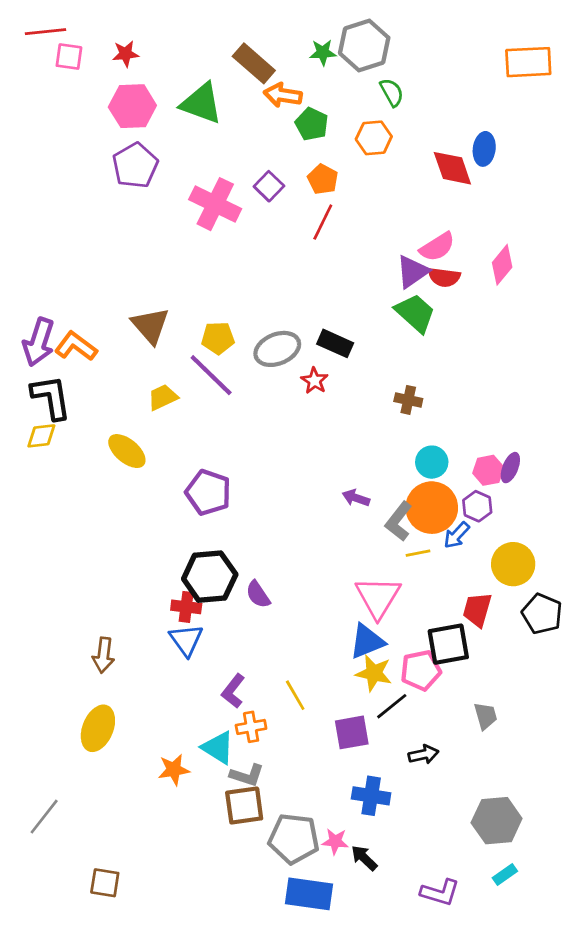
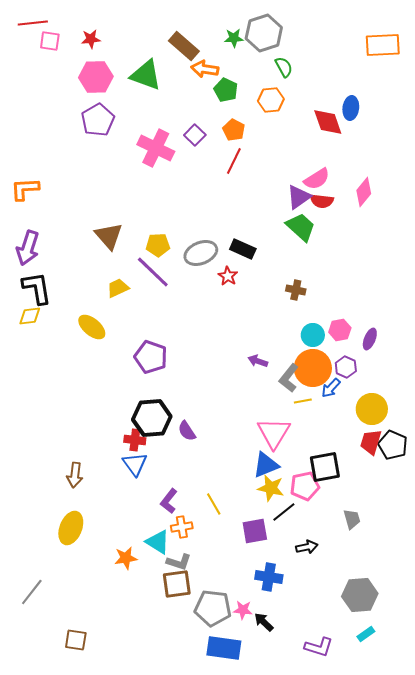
orange L-shape: (76, 346) -> (25, 189), moved, turned -40
pink hexagon: (488, 470) -> (340, 330), moved
red trapezoid: (477, 610) -> (371, 442), moved

